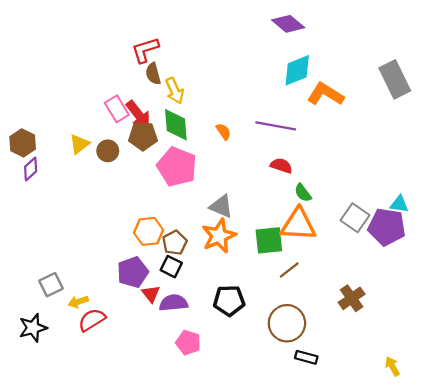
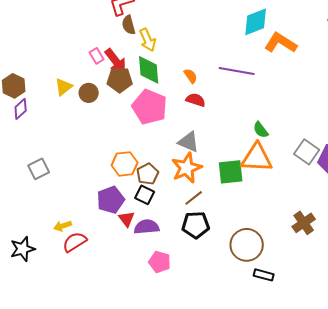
pink rectangle: (117, 109) -> (97, 56), size x0.7
red semicircle: (281, 166) -> (196, 100), moved
brown line: (289, 270) -> (194, 198), moved
gray square: (51, 285) -> (39, 169), moved

